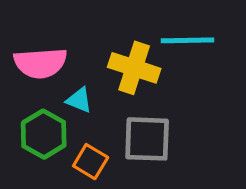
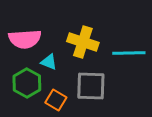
cyan line: (187, 40) -> (129, 53), moved

